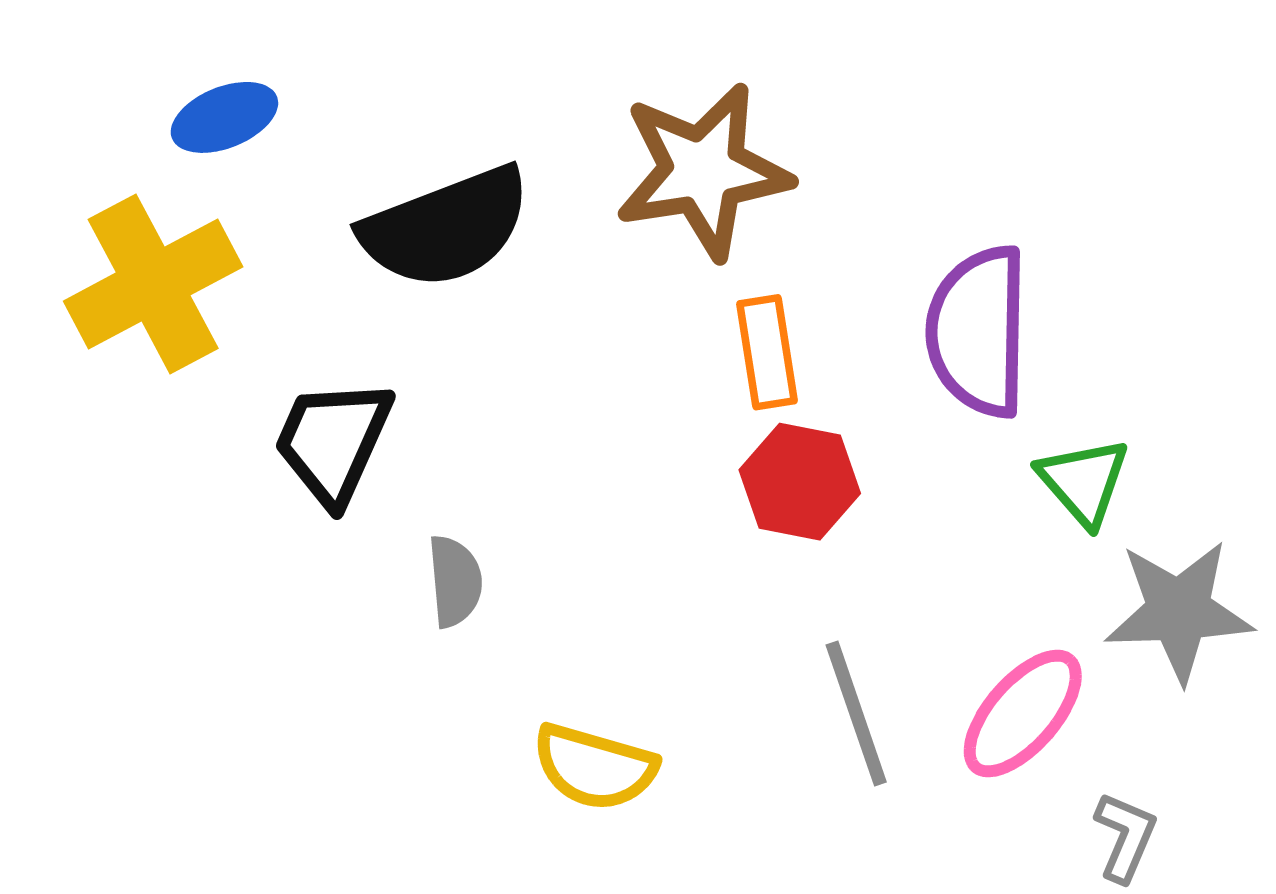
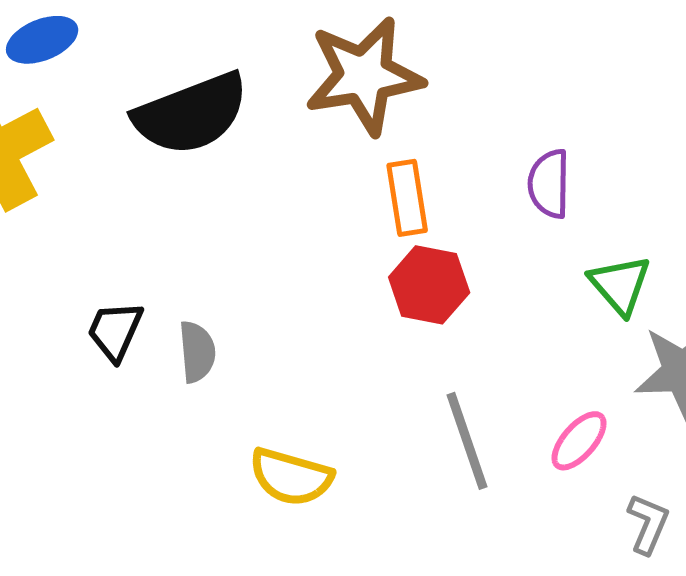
purple semicircle: (978, 331) -> (549, 184), size x0.6
black trapezoid: (333, 441) -> (115, 331), moved, size x0.7
pink ellipse: (1023, 714) -> (579, 441), size x0.7

